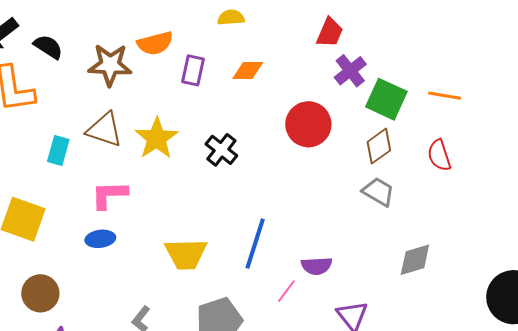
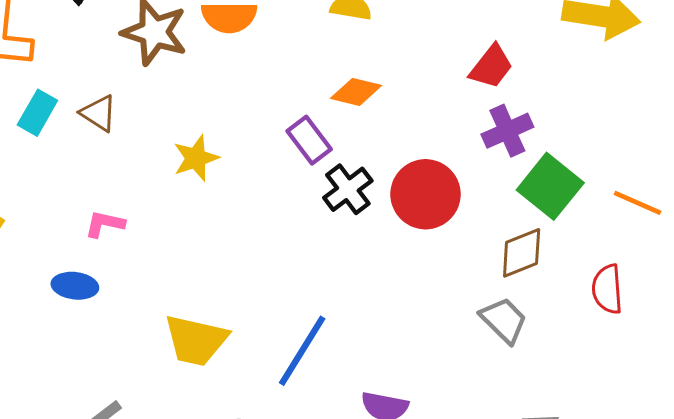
purple rectangle: (193, 70) -> (309, 140), moved, turned -64
brown triangle: (105, 130) -> (99, 113), moved, size x0.7
yellow star: (157, 138) -> (196, 158), size x0.7
cyan rectangle: (58, 150) -> (37, 113), moved
black cross: (221, 150) -> (348, 189), moved
pink L-shape: (109, 195) -> (105, 224), size x0.7

